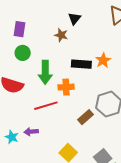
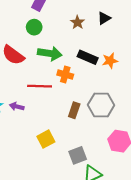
black triangle: (75, 19) -> (104, 18), moved
green arrow: (45, 72) -> (50, 53), turned -100
brown rectangle: (85, 117) -> (74, 110), turned -49

